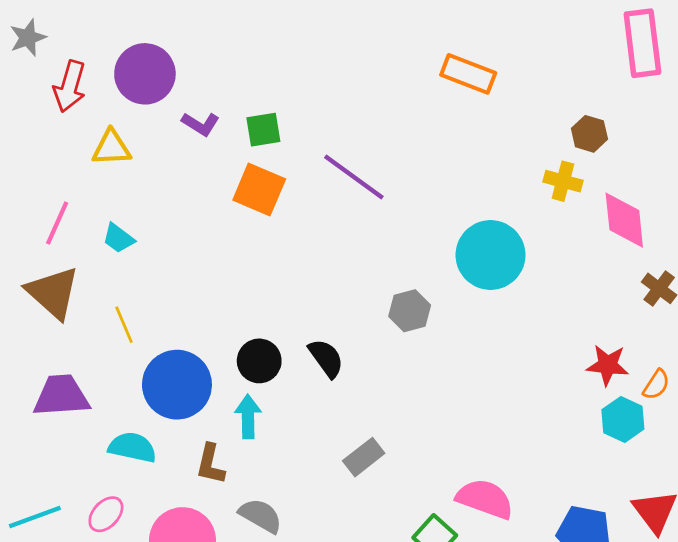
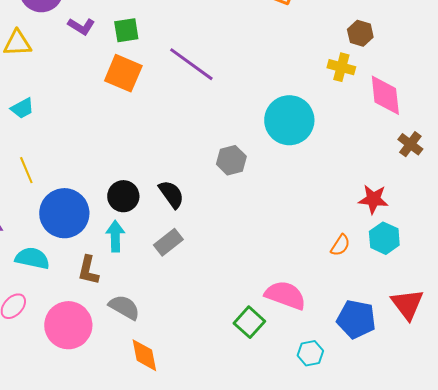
cyan trapezoid: (118, 238) -> (22, 108), turned -65
orange semicircle: (656, 385) -> (340, 245), moved
gray rectangle: (364, 457) -> (168, 242), moved

